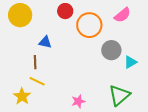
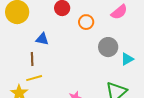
orange circle: (89, 25) -> (86, 22), size x0.6
yellow line: (37, 81) -> (34, 78), turned -42

